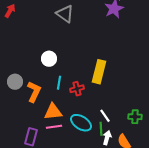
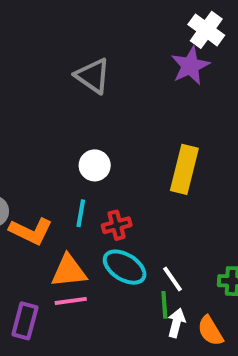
white circle: (49, 59) -> (95, 165), moved
yellow rectangle: (99, 72) -> (184, 169), moved
orange L-shape: (34, 92) -> (31, 231), turned 90
cyan ellipse: (81, 123) -> (125, 267), moved

